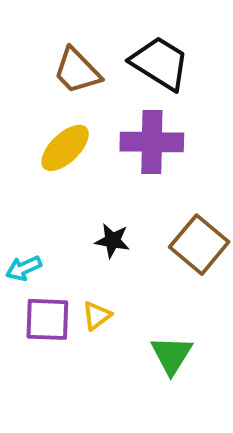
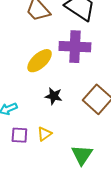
yellow ellipse: (65, 148) -> (40, 61), moved
purple square: (47, 319) -> (19, 135), size x0.7

